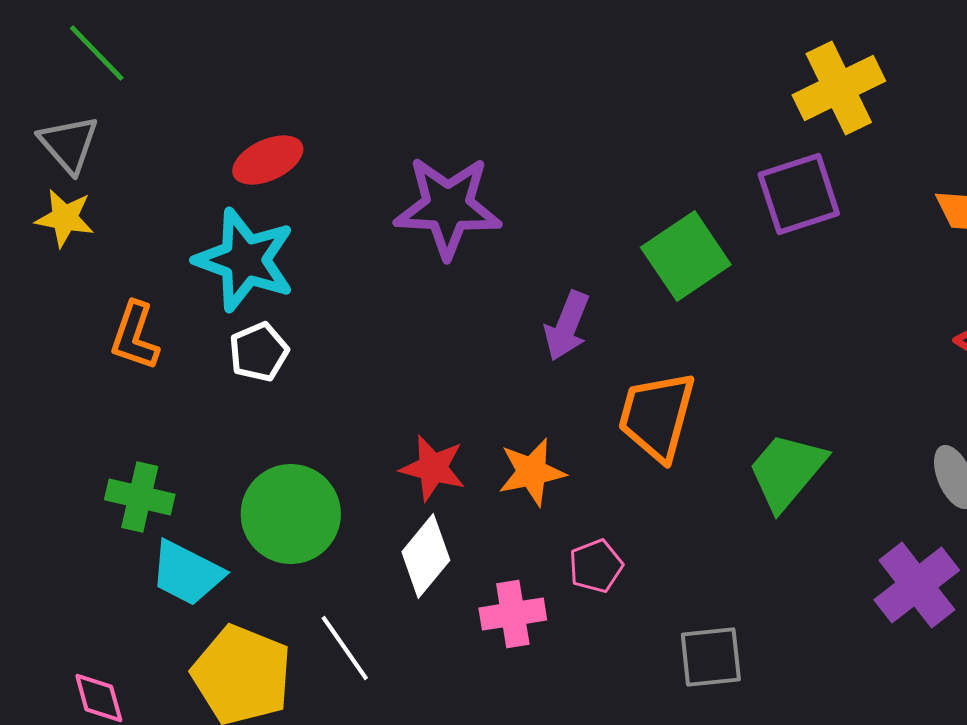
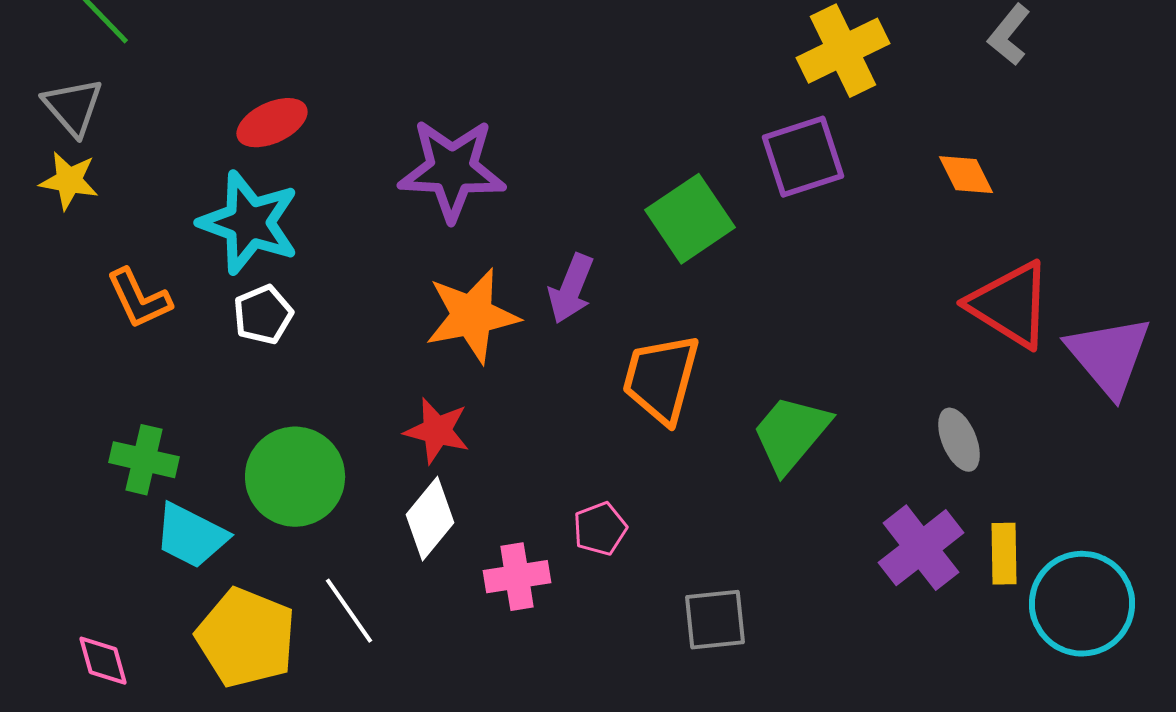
orange L-shape: (135, 336) -> (139, 299), turned -44
orange star: (532, 472) -> (472, 316), moved, size x1.4

